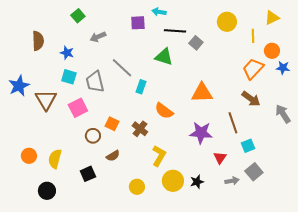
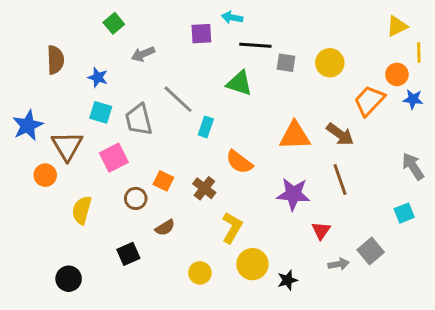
yellow circle: (227, 22) -> (330, 63), moved
yellow line: (253, 36) -> (419, 53), moved
gray square: (196, 43) -> (286, 63), turned -32
brown arrow: (251, 99) -> (340, 134), moved
cyan square: (248, 146) -> (404, 213), moved
orange circle: (29, 156) -> (45, 175), moved
yellow semicircle: (55, 159) -> (82, 210), moved
black star: (197, 182) -> (287, 280), moved

